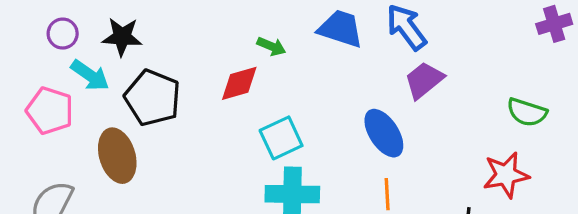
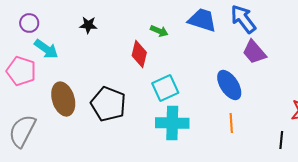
black star: (122, 37) -> (88, 25), moved, size x0.7
purple trapezoid: (424, 80) -> (254, 52), turned -92
red diamond: (239, 83) -> (139, 54), turned -60
black pentagon: (153, 98) -> (108, 104), moved

